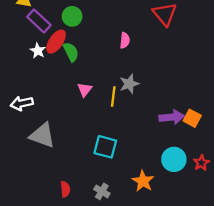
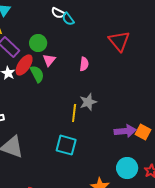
pink triangle: (85, 90) -> (49, 60), moved
cyan square: (105, 147) -> (66, 145), moved

